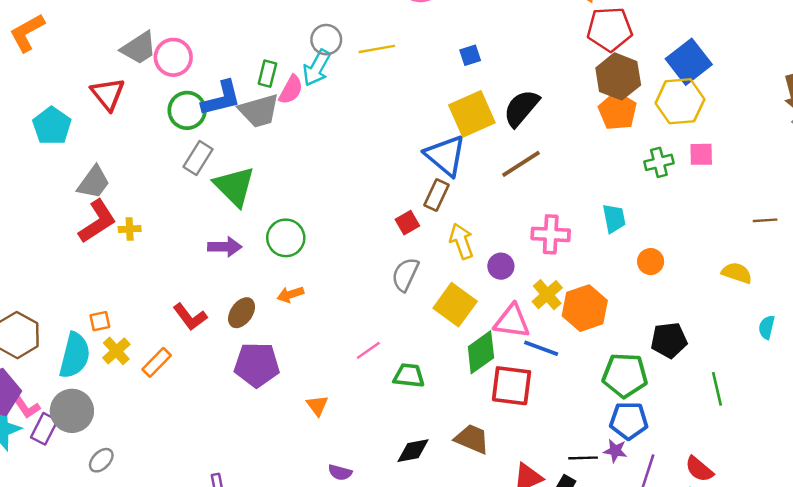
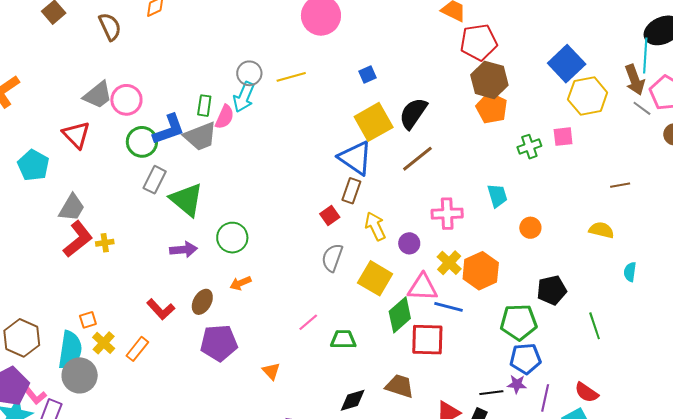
blue square: (689, 62) -> (567, 64), moved
yellow hexagon: (680, 101) -> (588, 96), moved
gray circle: (72, 411) -> (80, 375), moved

